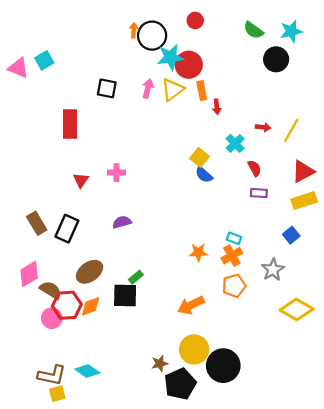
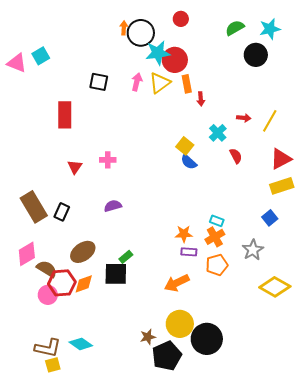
green semicircle: (253, 30) -> (235, 28), turned 114
purple rectangle: (259, 193) -> (189, 252), moved
brown rectangle: (37, 223) -> (34, 207), size x1.4
black rectangle: (67, 229) -> (62, 212), size x0.7

